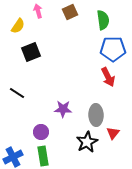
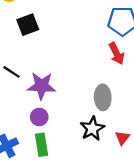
purple star: (63, 109) -> (42, 86), moved, size x1.4
red triangle: (113, 133) -> (122, 138), moved

